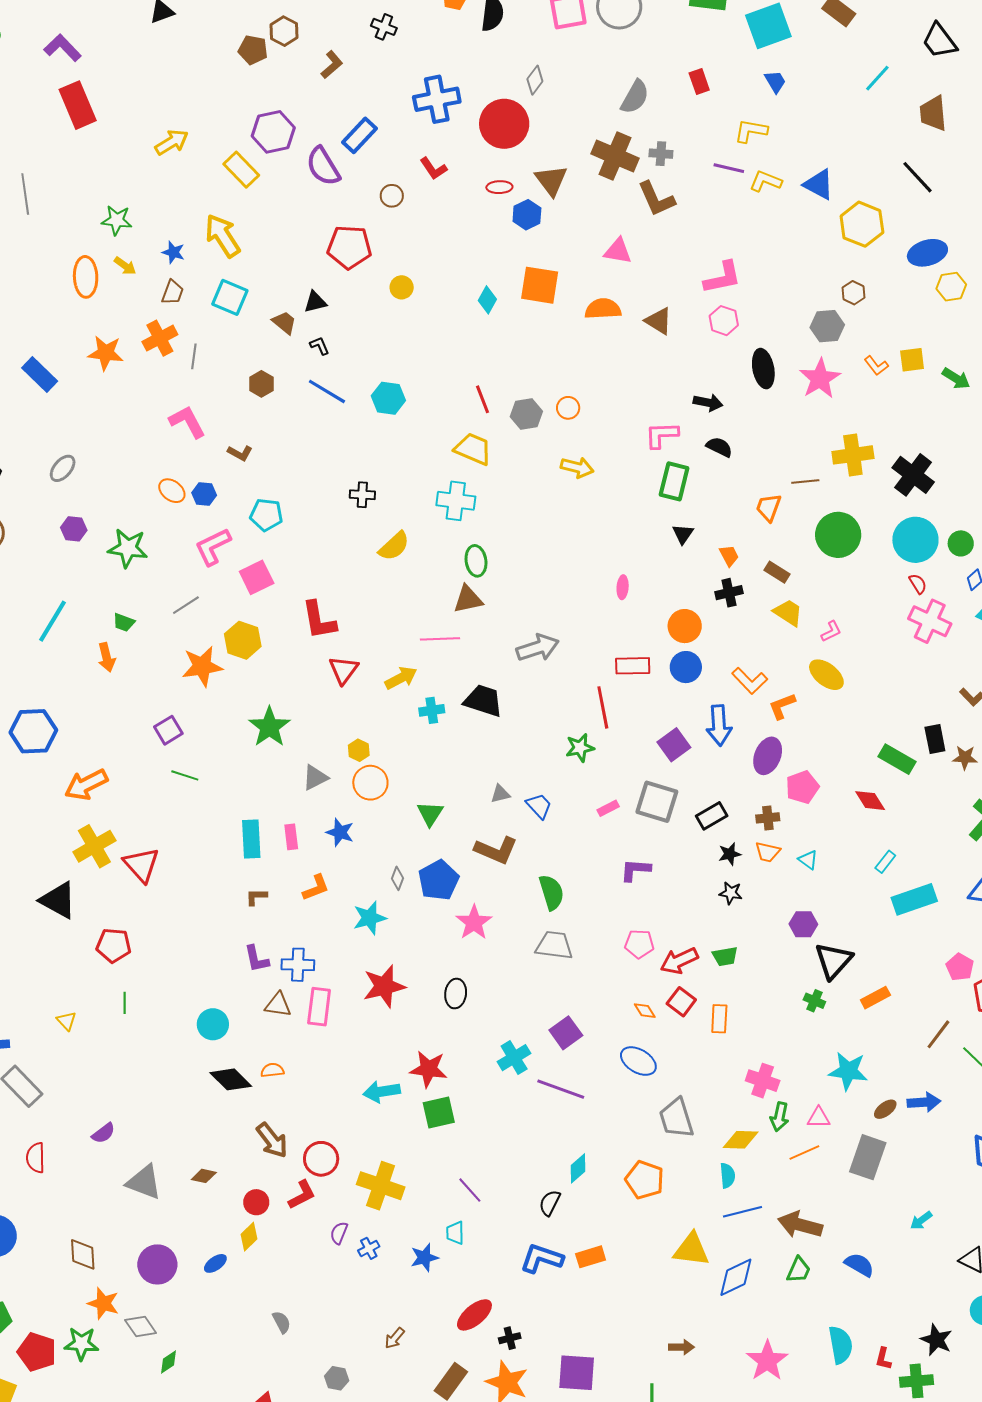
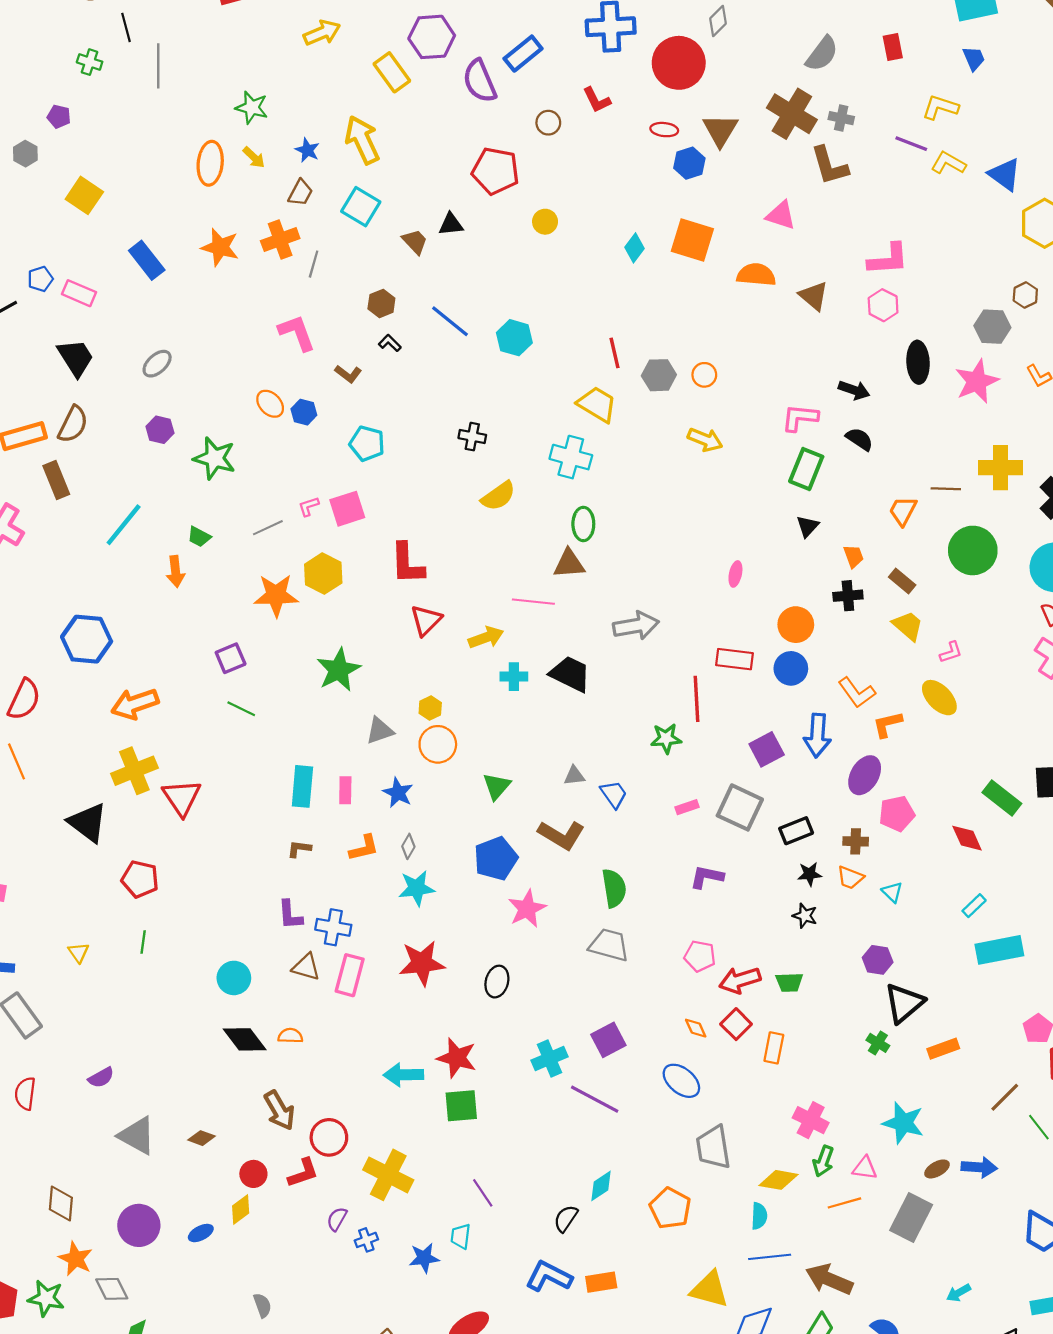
black L-shape: (320, 346) -> (390, 343), moved, turned -30
pink L-shape: (213, 547) -> (309, 506), moved, size x0.5
gray diamond: (397, 878) -> (408, 846), moved

